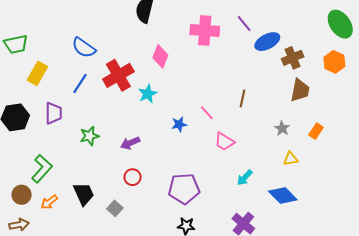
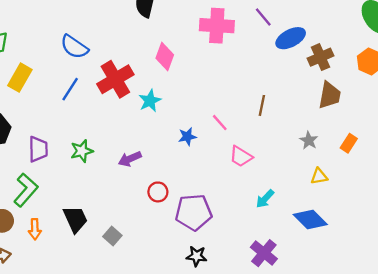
purple trapezoid: (54, 113) -> (38, 149), moved
red circle: (133, 177) -> (158, 192), moved
orange arrow: (49, 202) -> (35, 229), turned -54

